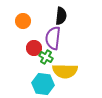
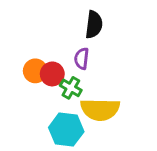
orange circle: (23, 21) -> (35, 71), moved
purple semicircle: (53, 38) -> (82, 59), size x0.6

